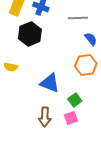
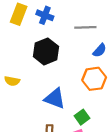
black hexagon: (30, 34) -> (46, 51), moved
blue semicircle: (91, 39) -> (100, 50), turned 80

